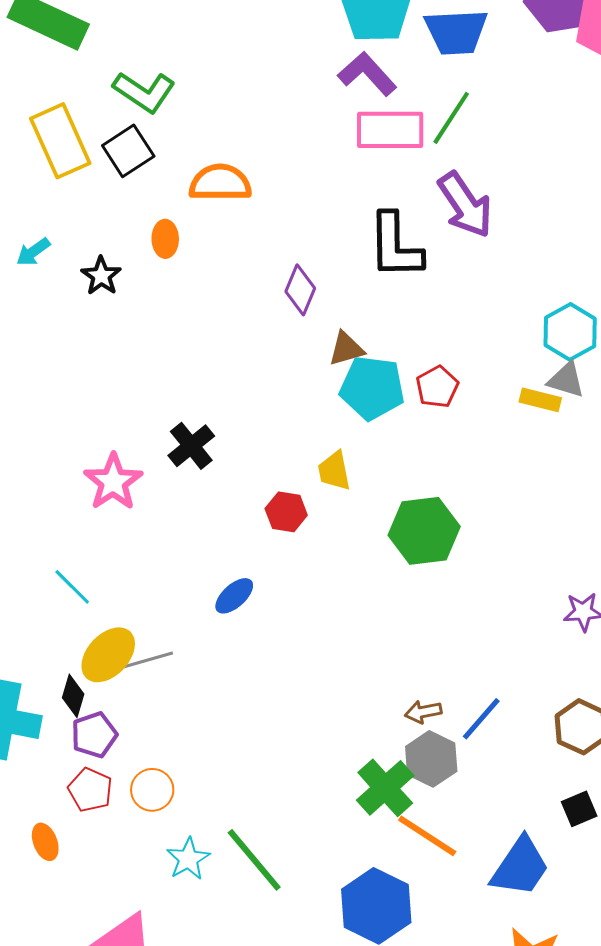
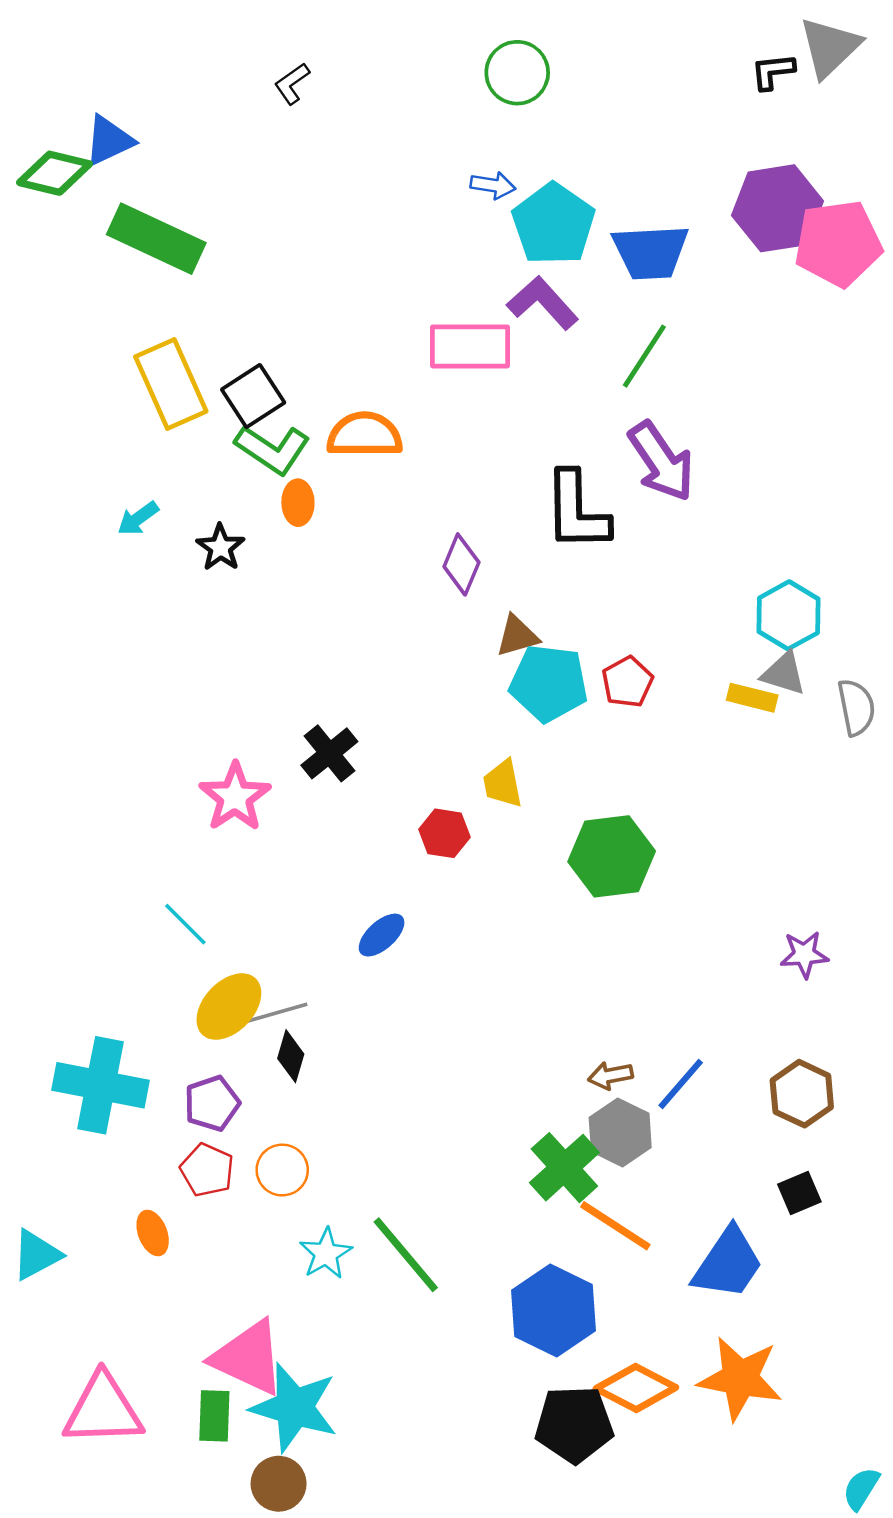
green L-shape: (144, 92) -> (273, 449), moved
pink rectangle: (390, 130) -> (470, 346), moved
black diamond: (73, 696) -> (291, 1056), moved

